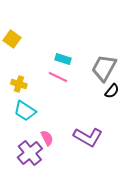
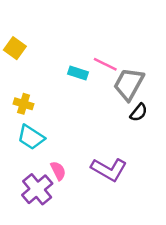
pink line: (58, 77) -> (105, 64), moved

